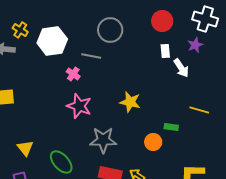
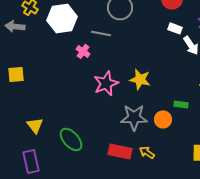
white rectangle: (165, 51) -> (175, 28), turned -64
pink star: (79, 106) -> (106, 83), moved, turned 30
gray star: (103, 140) -> (134, 117), moved

